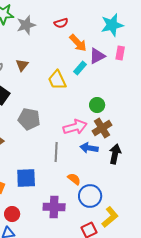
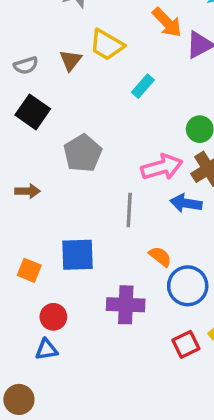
cyan rectangle: (80, 68) -> (143, 86), moved
yellow trapezoid: (57, 80) -> (107, 45), moved, turned -35
gray pentagon: (29, 119) -> (83, 153), turned 30

